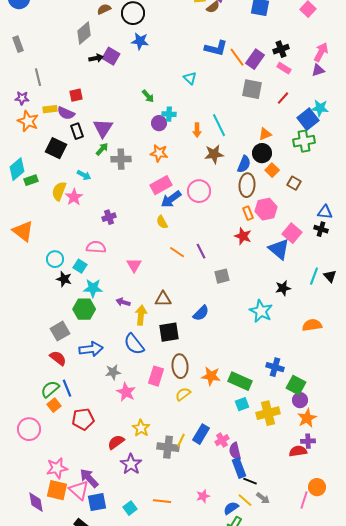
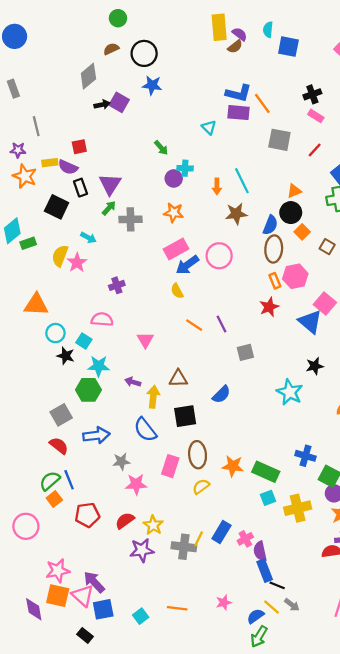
purple rectangle: (255, 59) -> (238, 113), moved, turned 60
orange triangle: (23, 231) -> (36, 305), moved, turned -35
red star: (243, 236) -> (269, 307), turned 30
pink star: (126, 392) -> (136, 484), turned -30
red semicircle: (116, 442) -> (125, 521), moved
purple star: (131, 464) -> (142, 550), moved, turned 30

